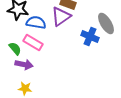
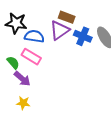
blue cross: (90, 36) -> (83, 36), moved
purple arrow: (24, 64) -> (22, 79), turned 30

